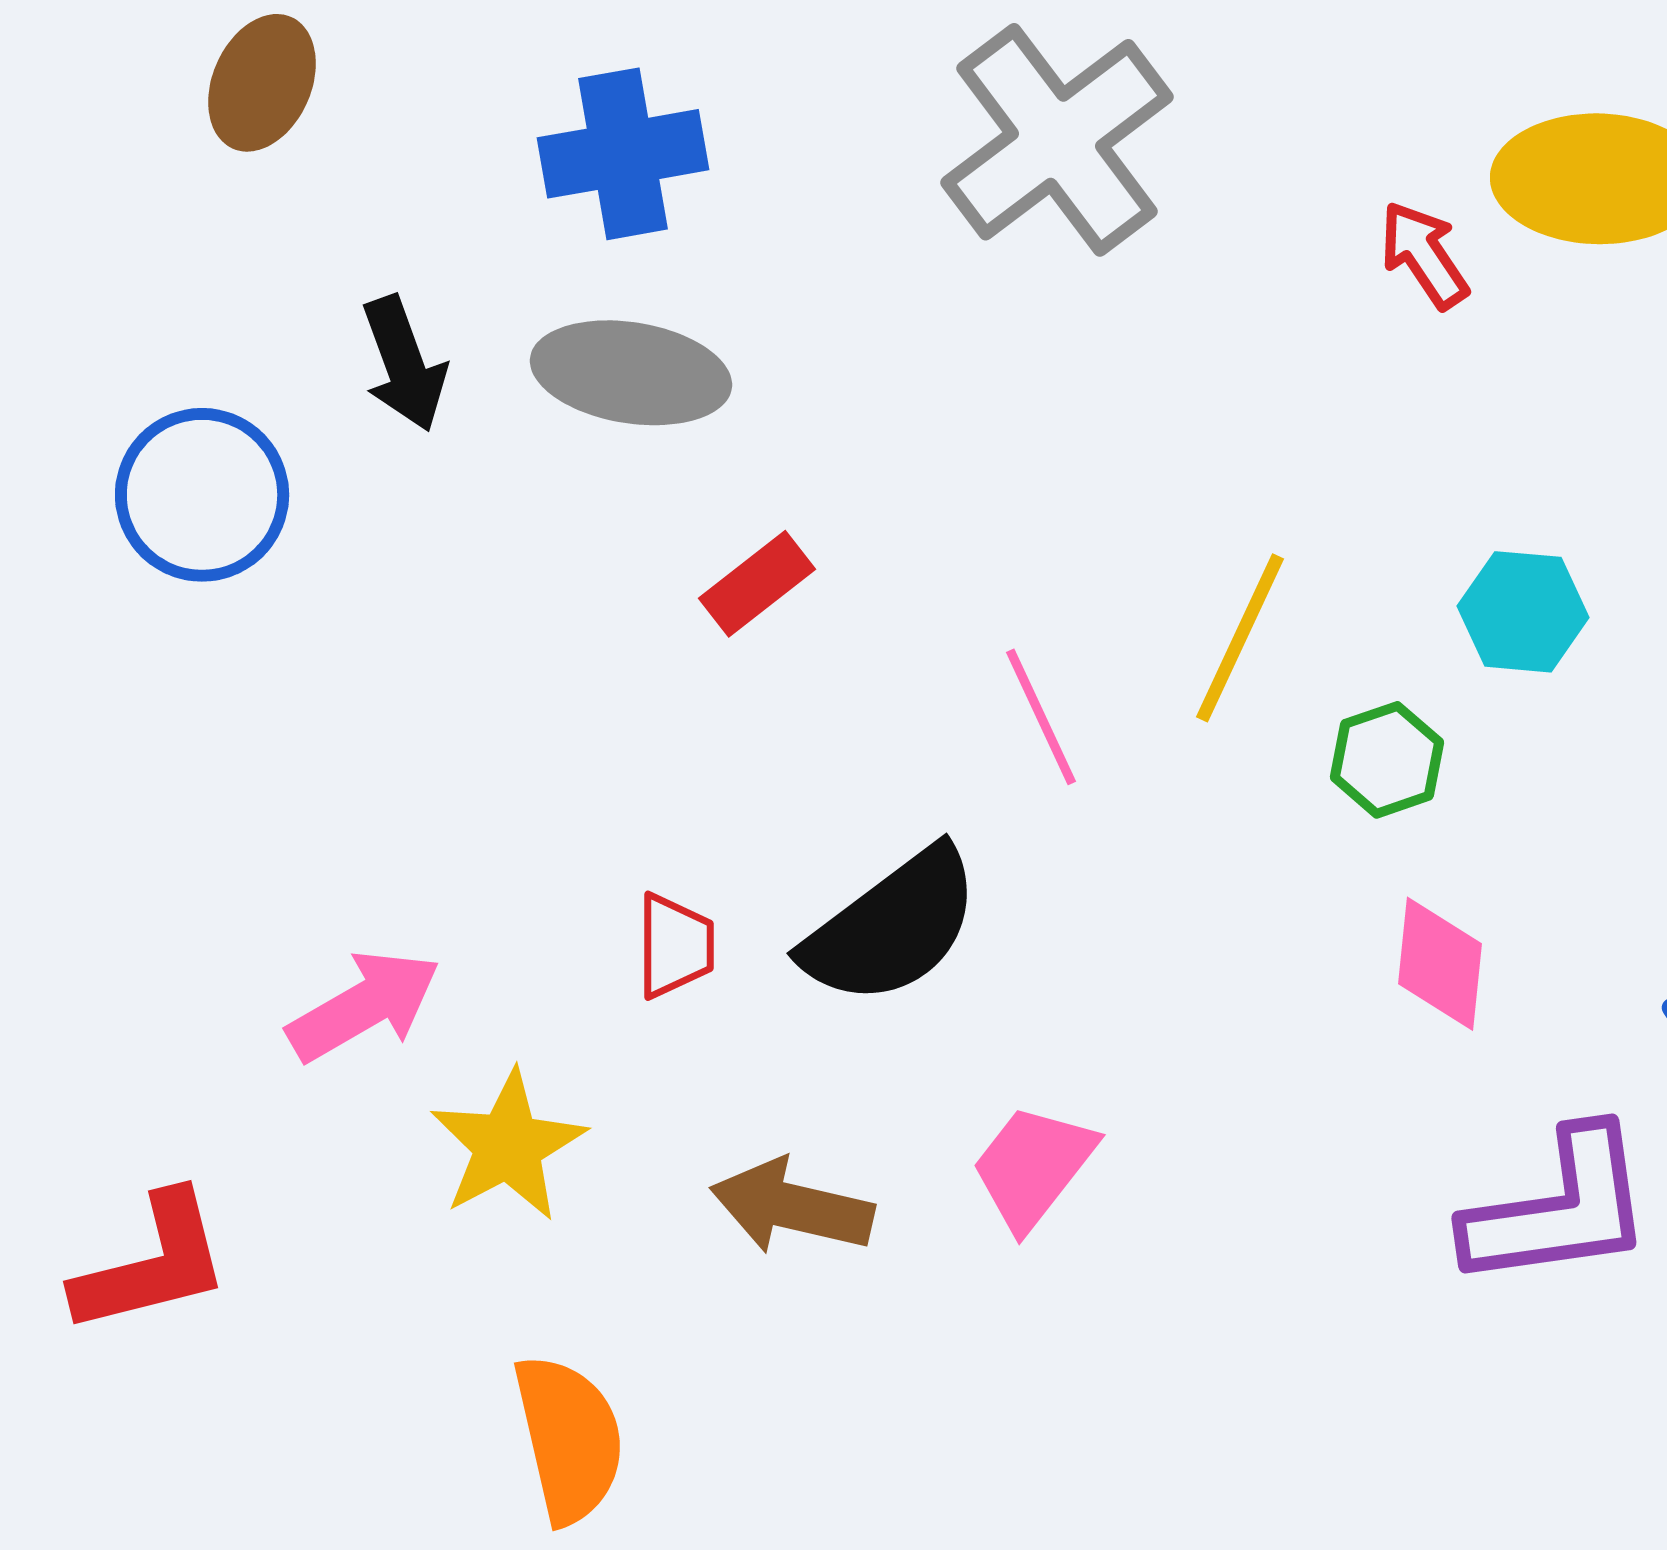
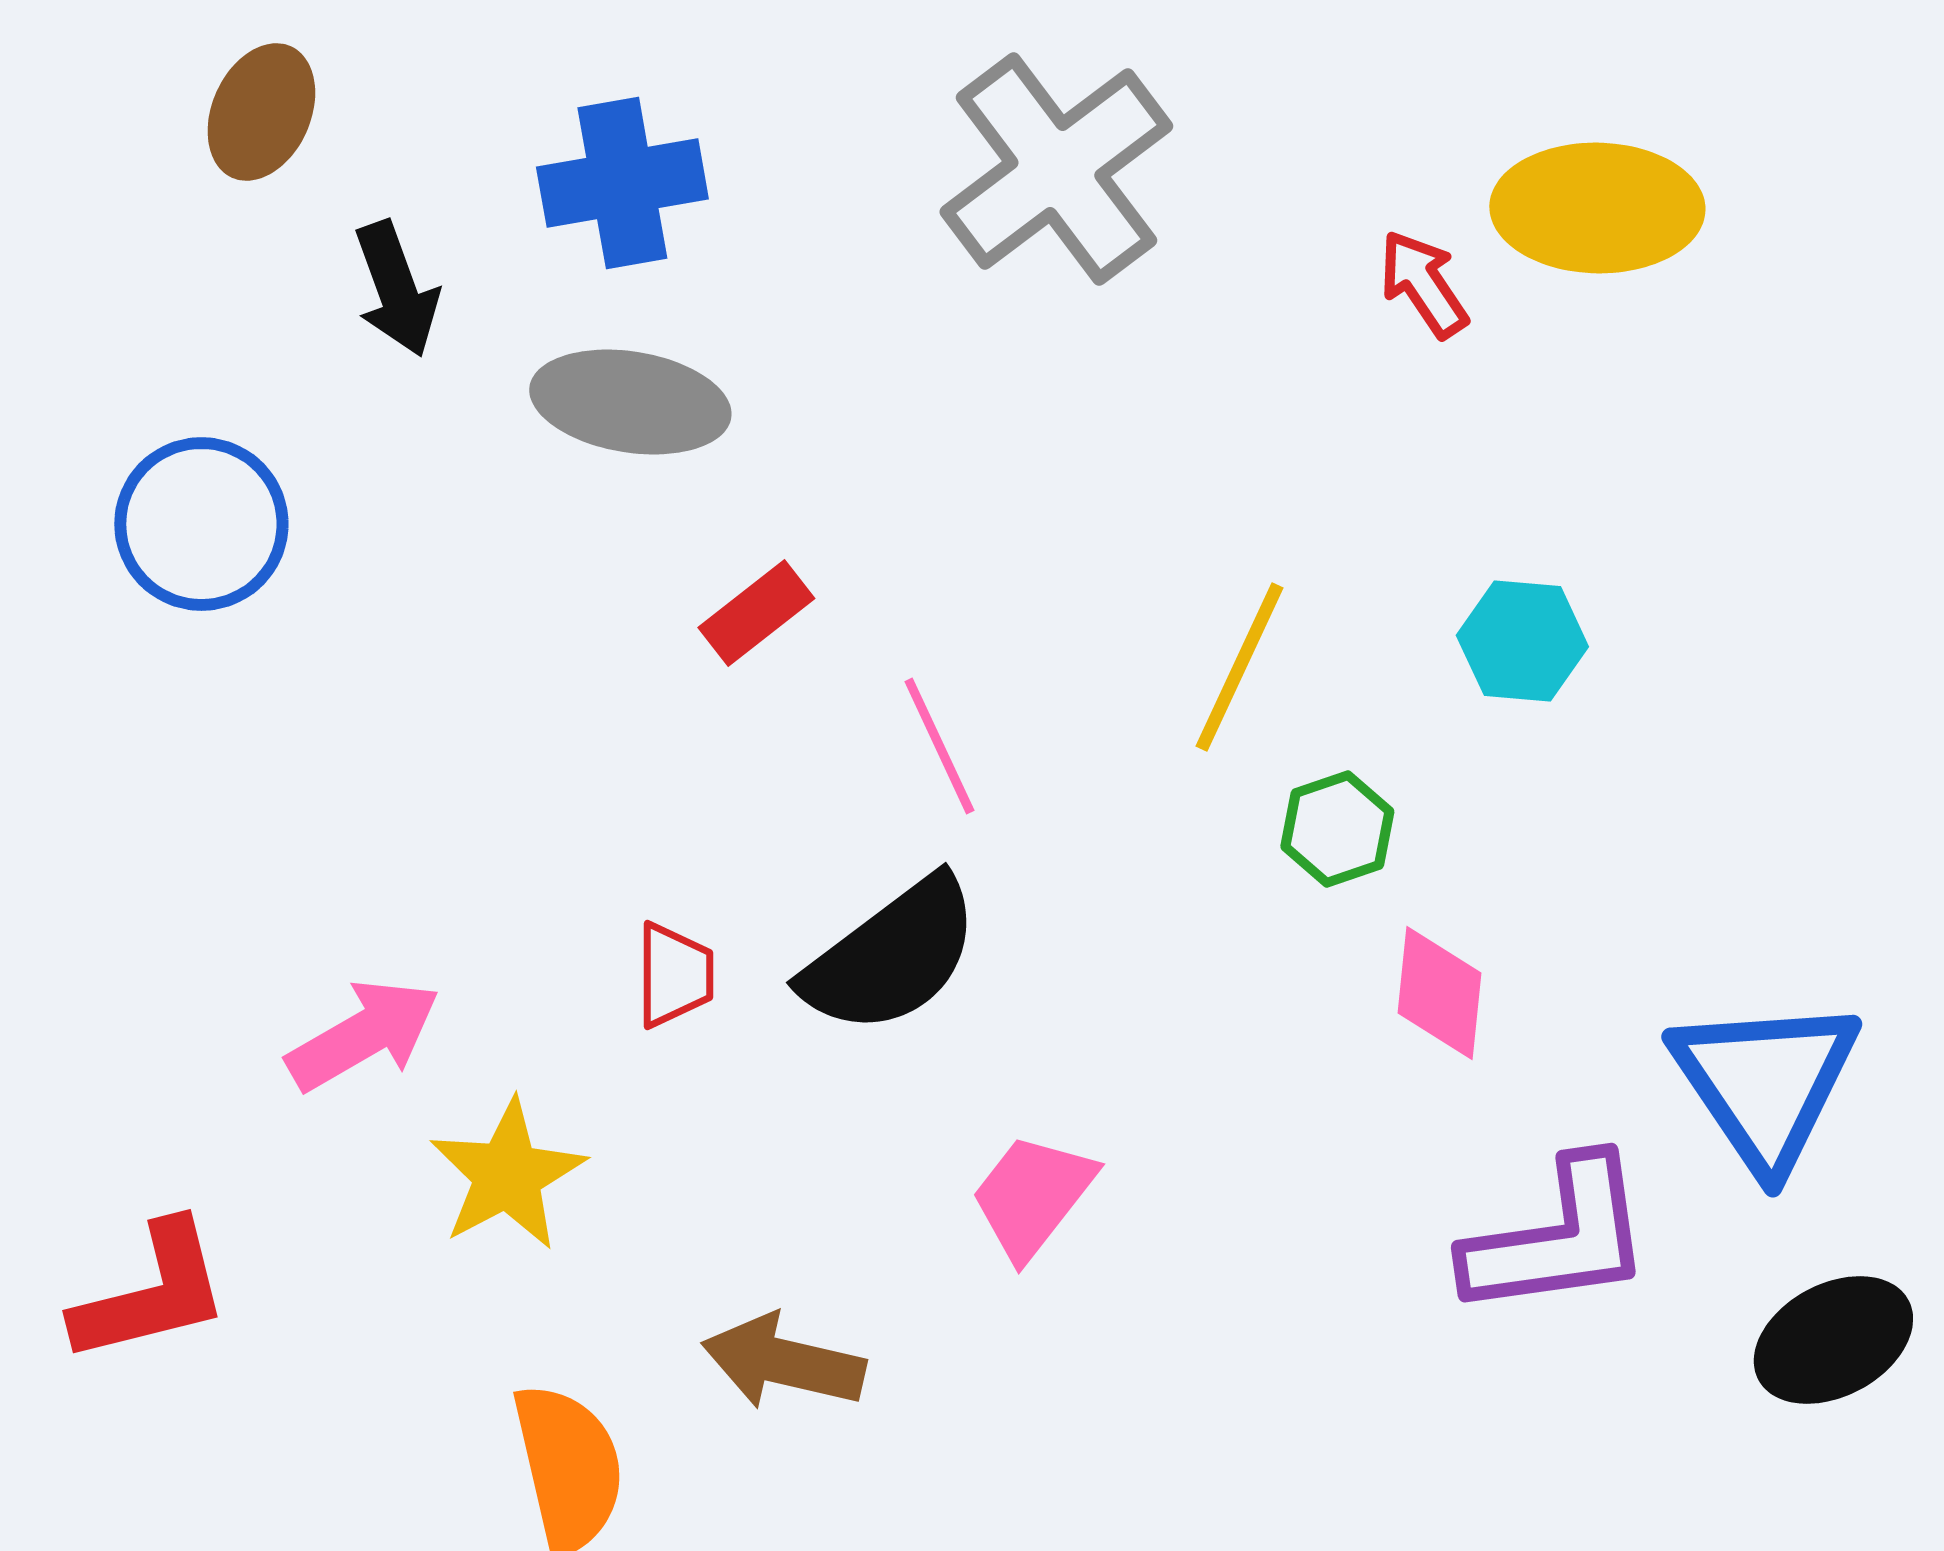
black arrow: (404, 364) -> (396, 289), moved
pink line: (1041, 717) -> (939, 746), moved
green hexagon: (1387, 760) -> (1337, 829), moved
brown arrow: (792, 1207) -> (783, 1362), moved

